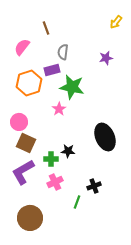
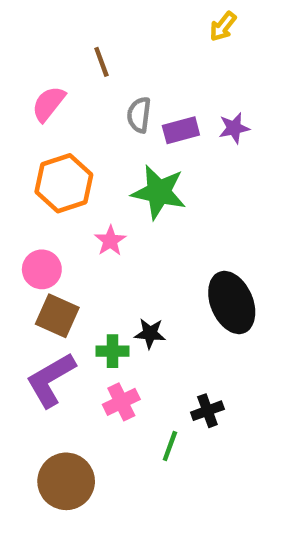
yellow arrow: (116, 22) -> (223, 26), moved
purple rectangle: (52, 70) -> (181, 130), moved
pink star: (59, 109) -> (110, 241), moved

